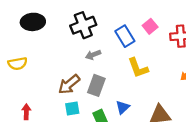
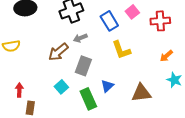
brown arrow: (69, 84) -> (58, 52), moved
cyan square: (72, 108) -> (61, 87), turned -32

